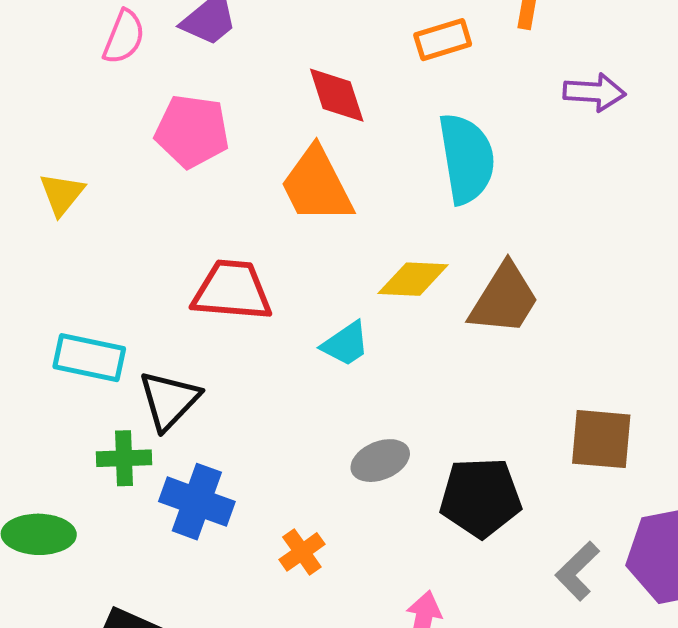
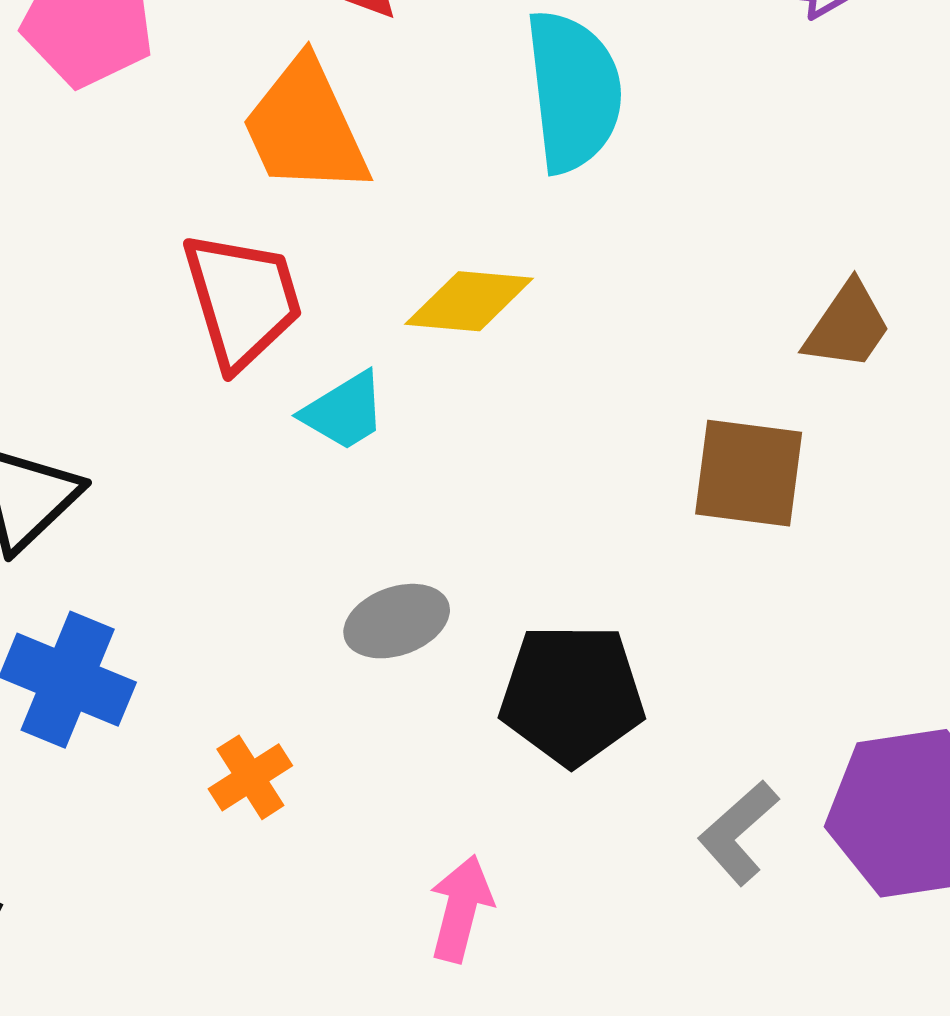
red trapezoid: (232, 291) -> (242, 300), moved, turned 66
brown trapezoid: (504, 299) -> (847, 326), moved, size x0.7
brown square: (601, 439) -> (749, 473), moved

